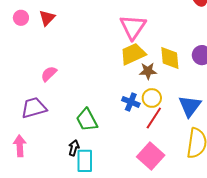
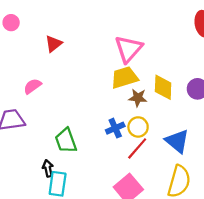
red triangle: (47, 18) -> (54, 44), moved
blue cross: (131, 102) -> (115, 128), turned 36
blue triangle: (190, 106) -> (177, 141), turned -35
black arrow: (74, 148) -> (48, 168), turned -35

